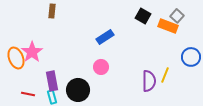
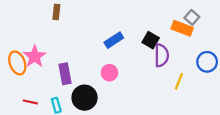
black square: (143, 16) -> (151, 40), moved
purple rectangle: (52, 81) -> (65, 74), moved
purple semicircle: (149, 81) -> (162, 55), moved

